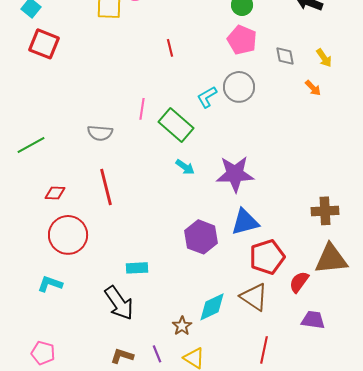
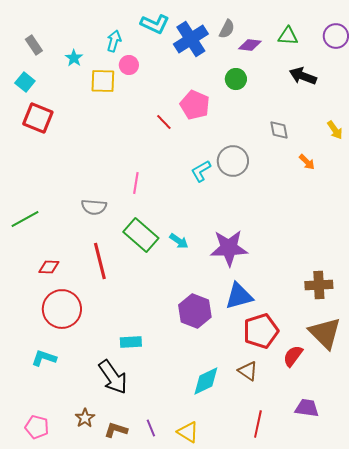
pink pentagon: (242, 40) -> (195, 105), moved
red line: (170, 48) -> (164, 122), turned -30
yellow arrow: (324, 58) -> (335, 130), moved
green rectangle: (176, 125) -> (141, 235), moved
brown triangle: (331, 259) -> (325, 333), turned 51
brown triangle: (254, 297) -> (248, 371), size x0.7
purple trapezoid: (313, 320) -> (307, 408), moved
brown star: (182, 326) -> (85, 418), moved

